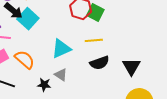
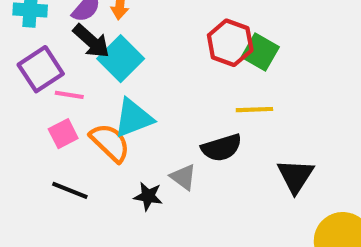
cyan triangle: (61, 49) -> (133, 118), moved
black semicircle: (100, 63) -> (222, 148), moved
black triangle: (131, 67) -> (295, 176), moved

